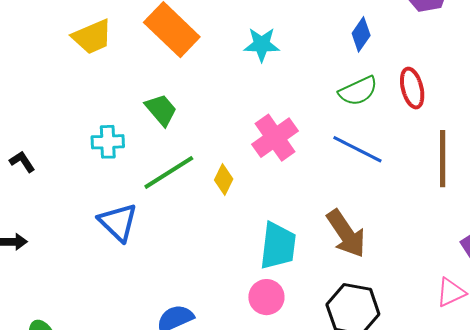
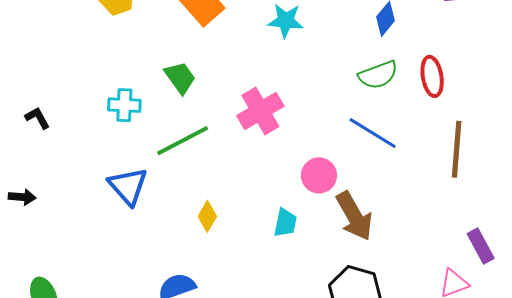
pink cross: (275, 138) -> (260, 111), moved
yellow diamond: (224, 179) -> (207, 216), moved
cyan trapezoid: (278, 246) -> (285, 223), size x0.6
pink circle: (266, 297) -> (319, 175), moved

